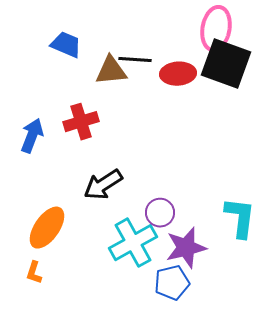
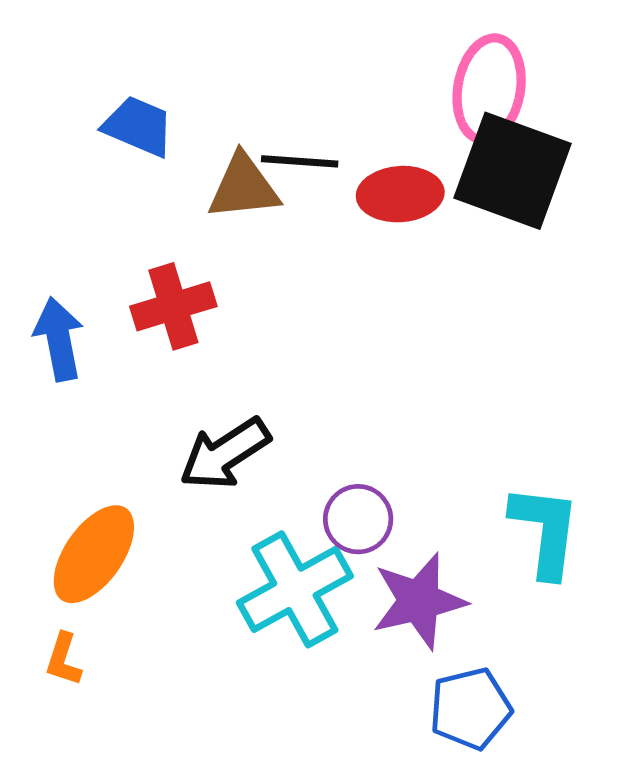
blue arrow: (32, 136) -> (59, 339), turned -32
blue pentagon: (172, 283) -> (470, 709), moved

